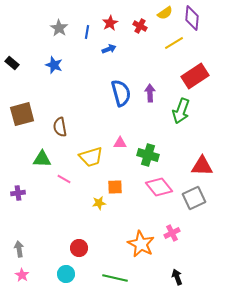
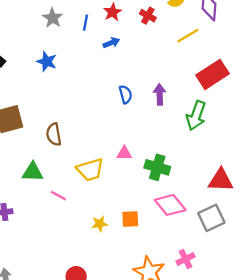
blue semicircle: (121, 93) -> (125, 94), size x0.6
orange square: (115, 187) -> (130, 219), moved

